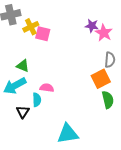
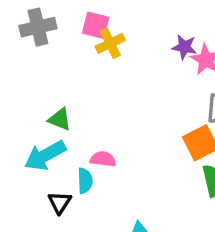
yellow cross: (31, 27) -> (110, 43), moved
pink square: (43, 34) -> (96, 25), moved

